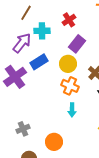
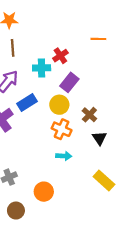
brown line: (26, 13) -> (13, 48), turned -35
cyan cross: (42, 31) -> (42, 68), moved
cyan arrow: (72, 110) -> (64, 156), turned -88

